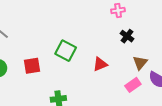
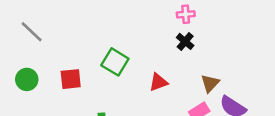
black cross: (127, 36) -> (185, 41), moved

